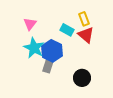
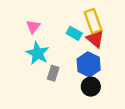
yellow rectangle: (84, 19) -> (93, 21), size x1.5
blue hexagon: (52, 51) -> (89, 64), moved

